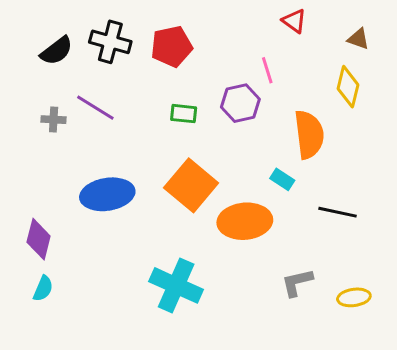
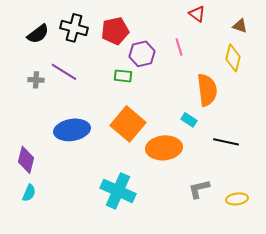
purple hexagon: (240, 103) -> (142, 54), moved

